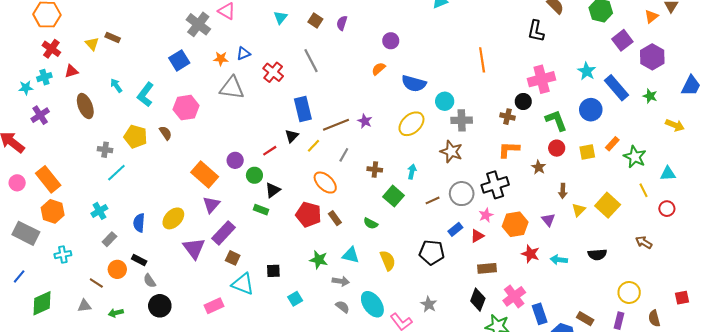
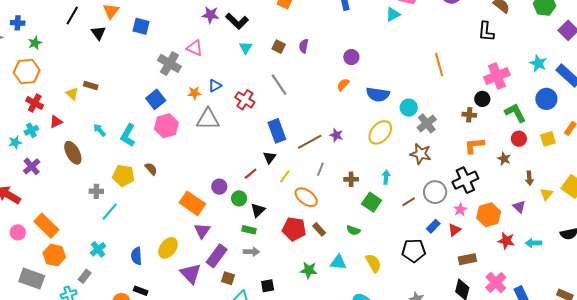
pink hexagon: (186, 108) -> (166, 126), moved
gray cross: (462, 120) -> (427, 123), turned -30
yellow line: (314, 146) -> (285, 176), moved
gray rectangle: (109, 239) -> (85, 276), moved
gray arrow: (341, 281) -> (251, 252), moved

